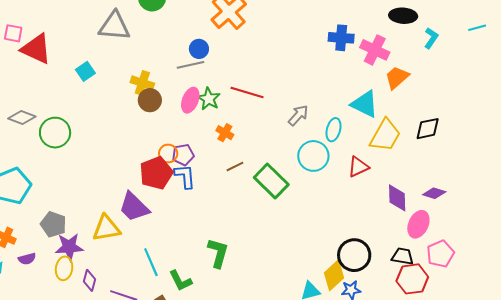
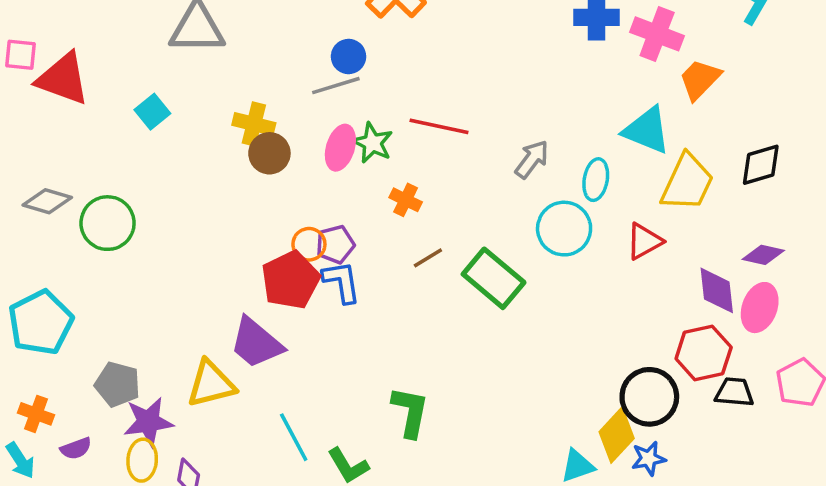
purple diamond: (434, 193) -> (763, 255), moved
pink ellipse: (418, 224) -> (760, 308), moved
red hexagon: (412, 279) -> (704, 353), moved

